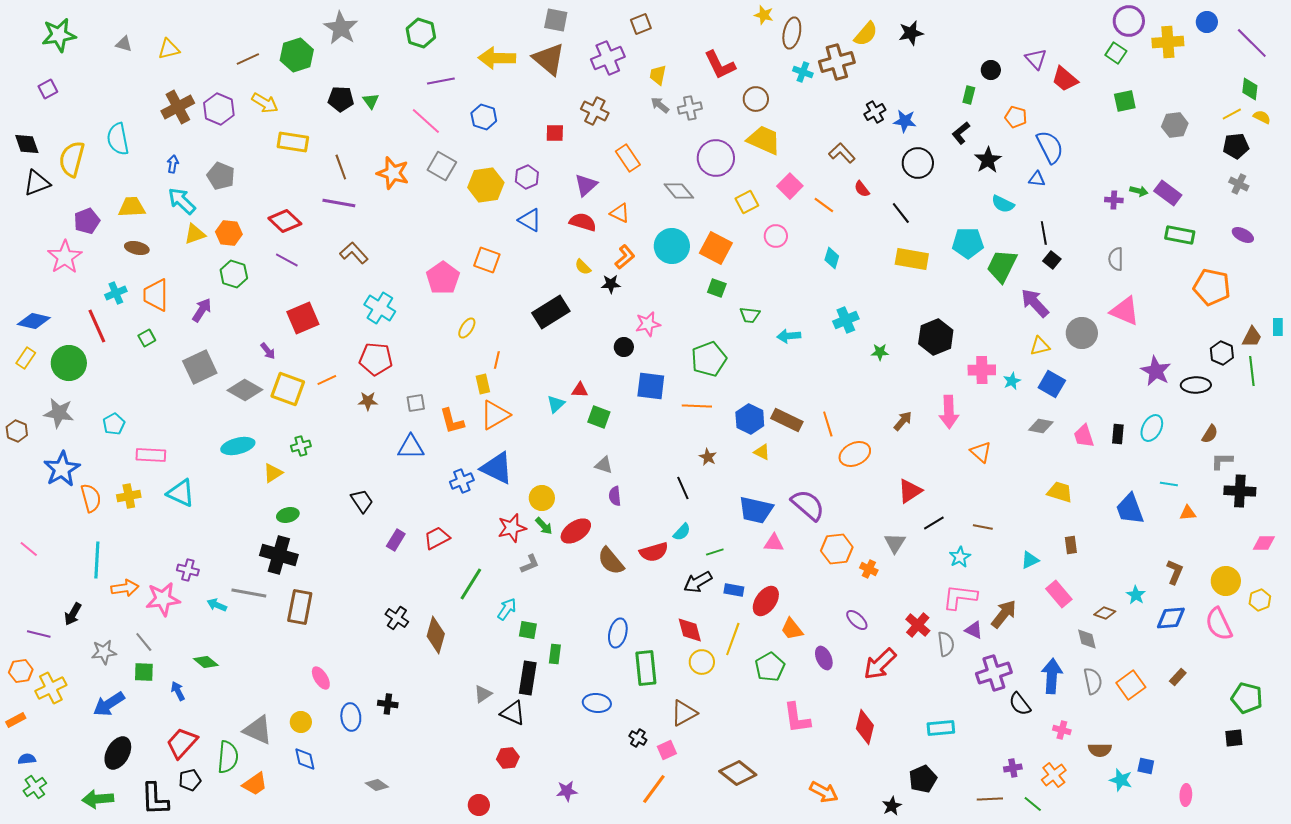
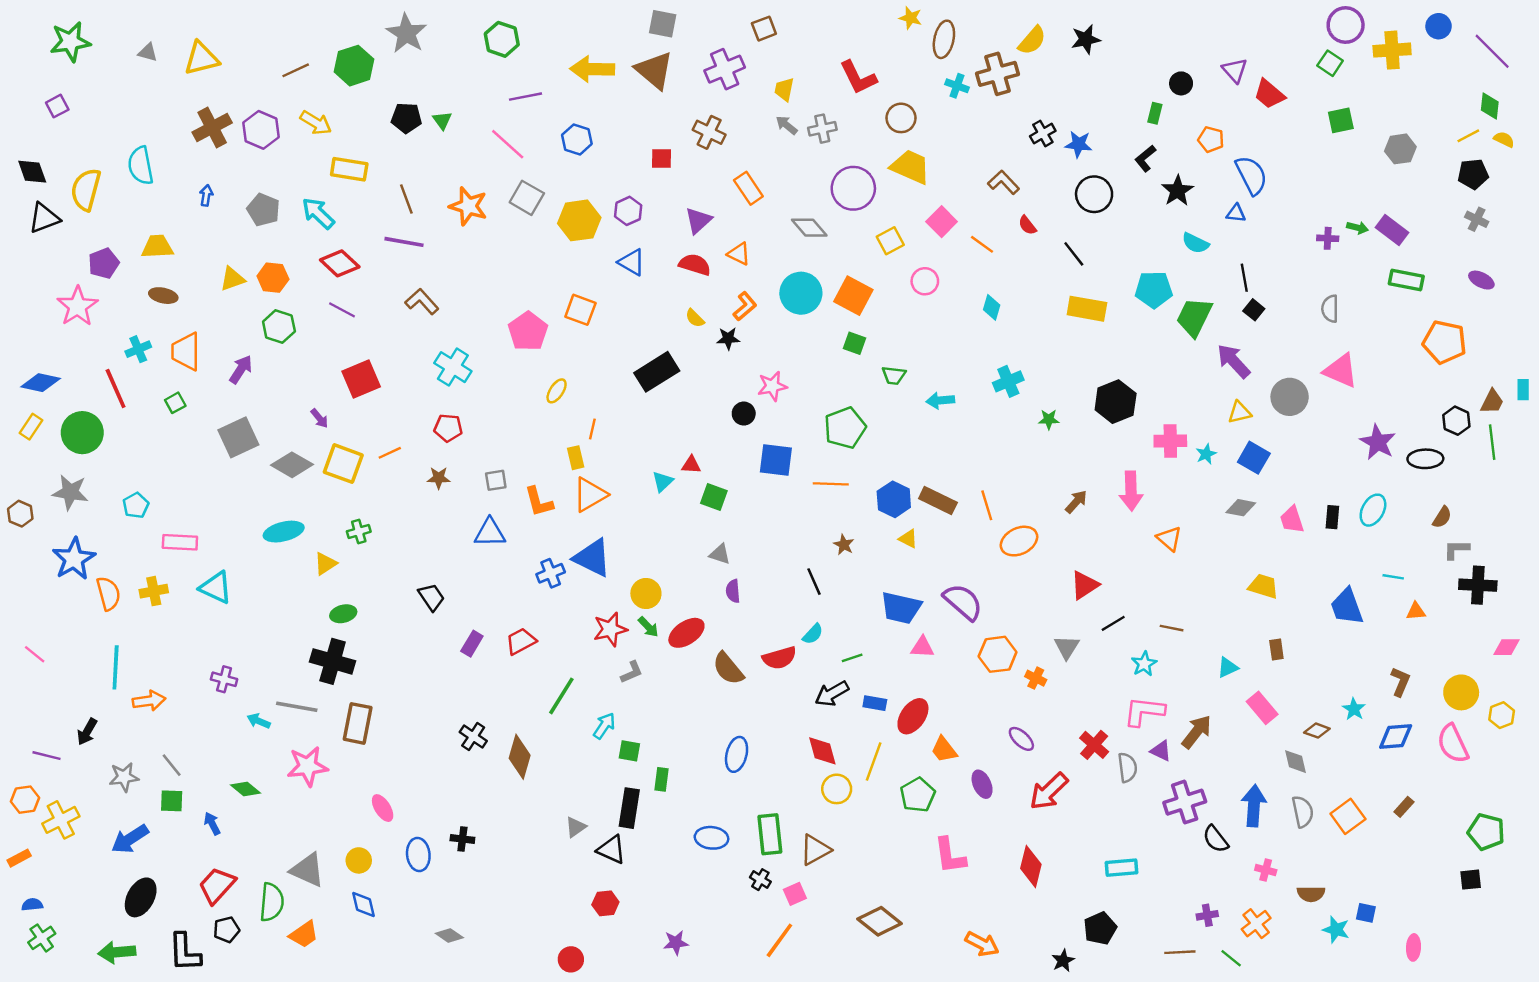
yellow triangle: (169, 49) -> (201, 58), size x1.4
cyan arrow: (182, 201) -> (318, 213), moved
red pentagon: (376, 359) -> (448, 428), size x0.7
pink star: (163, 599) -> (307, 766), moved
green rectangle: (646, 668) -> (770, 834), moved

